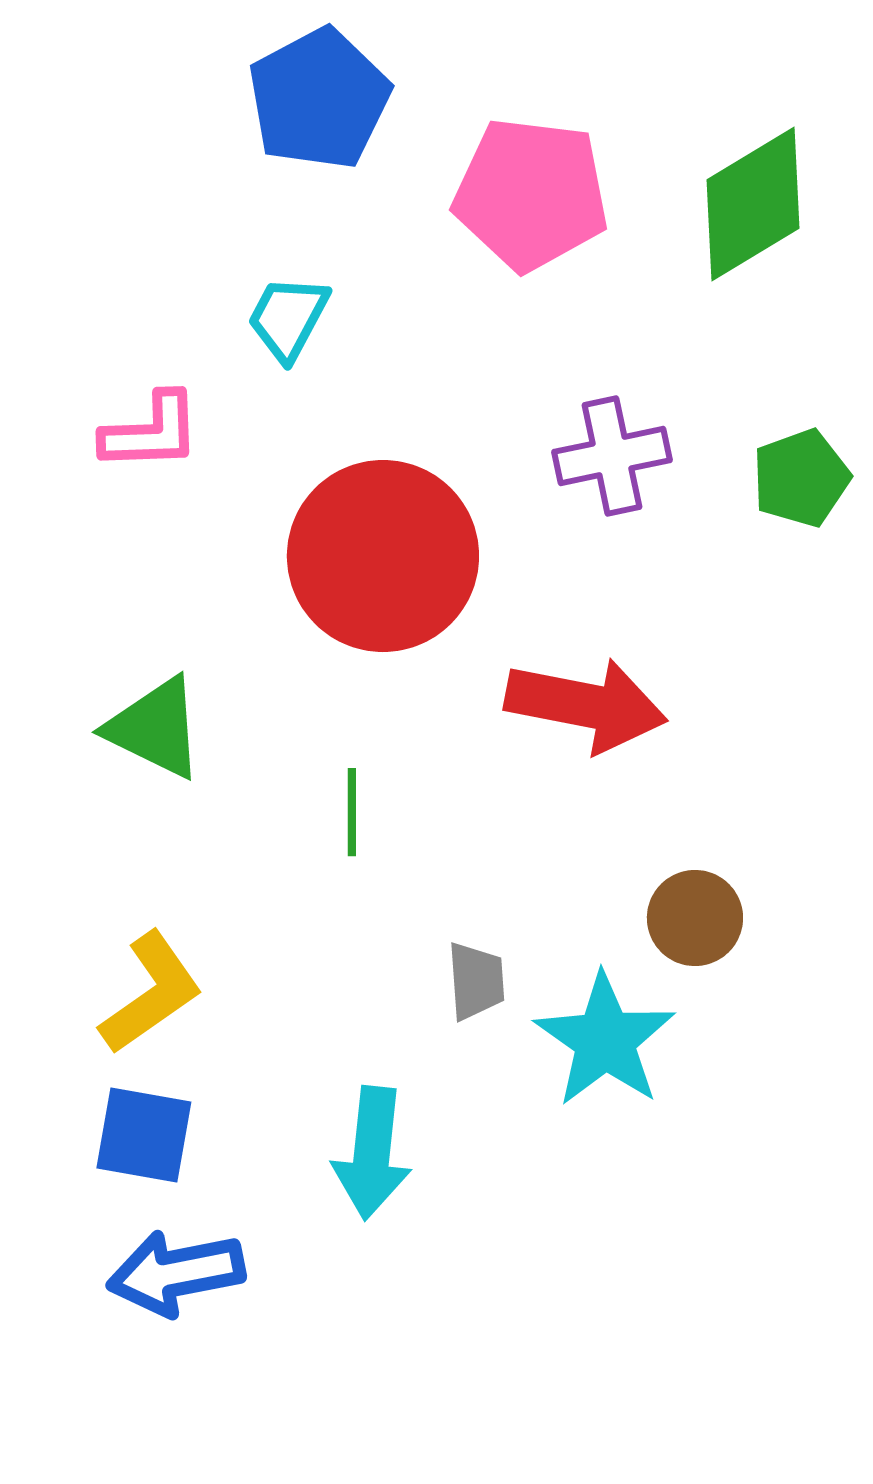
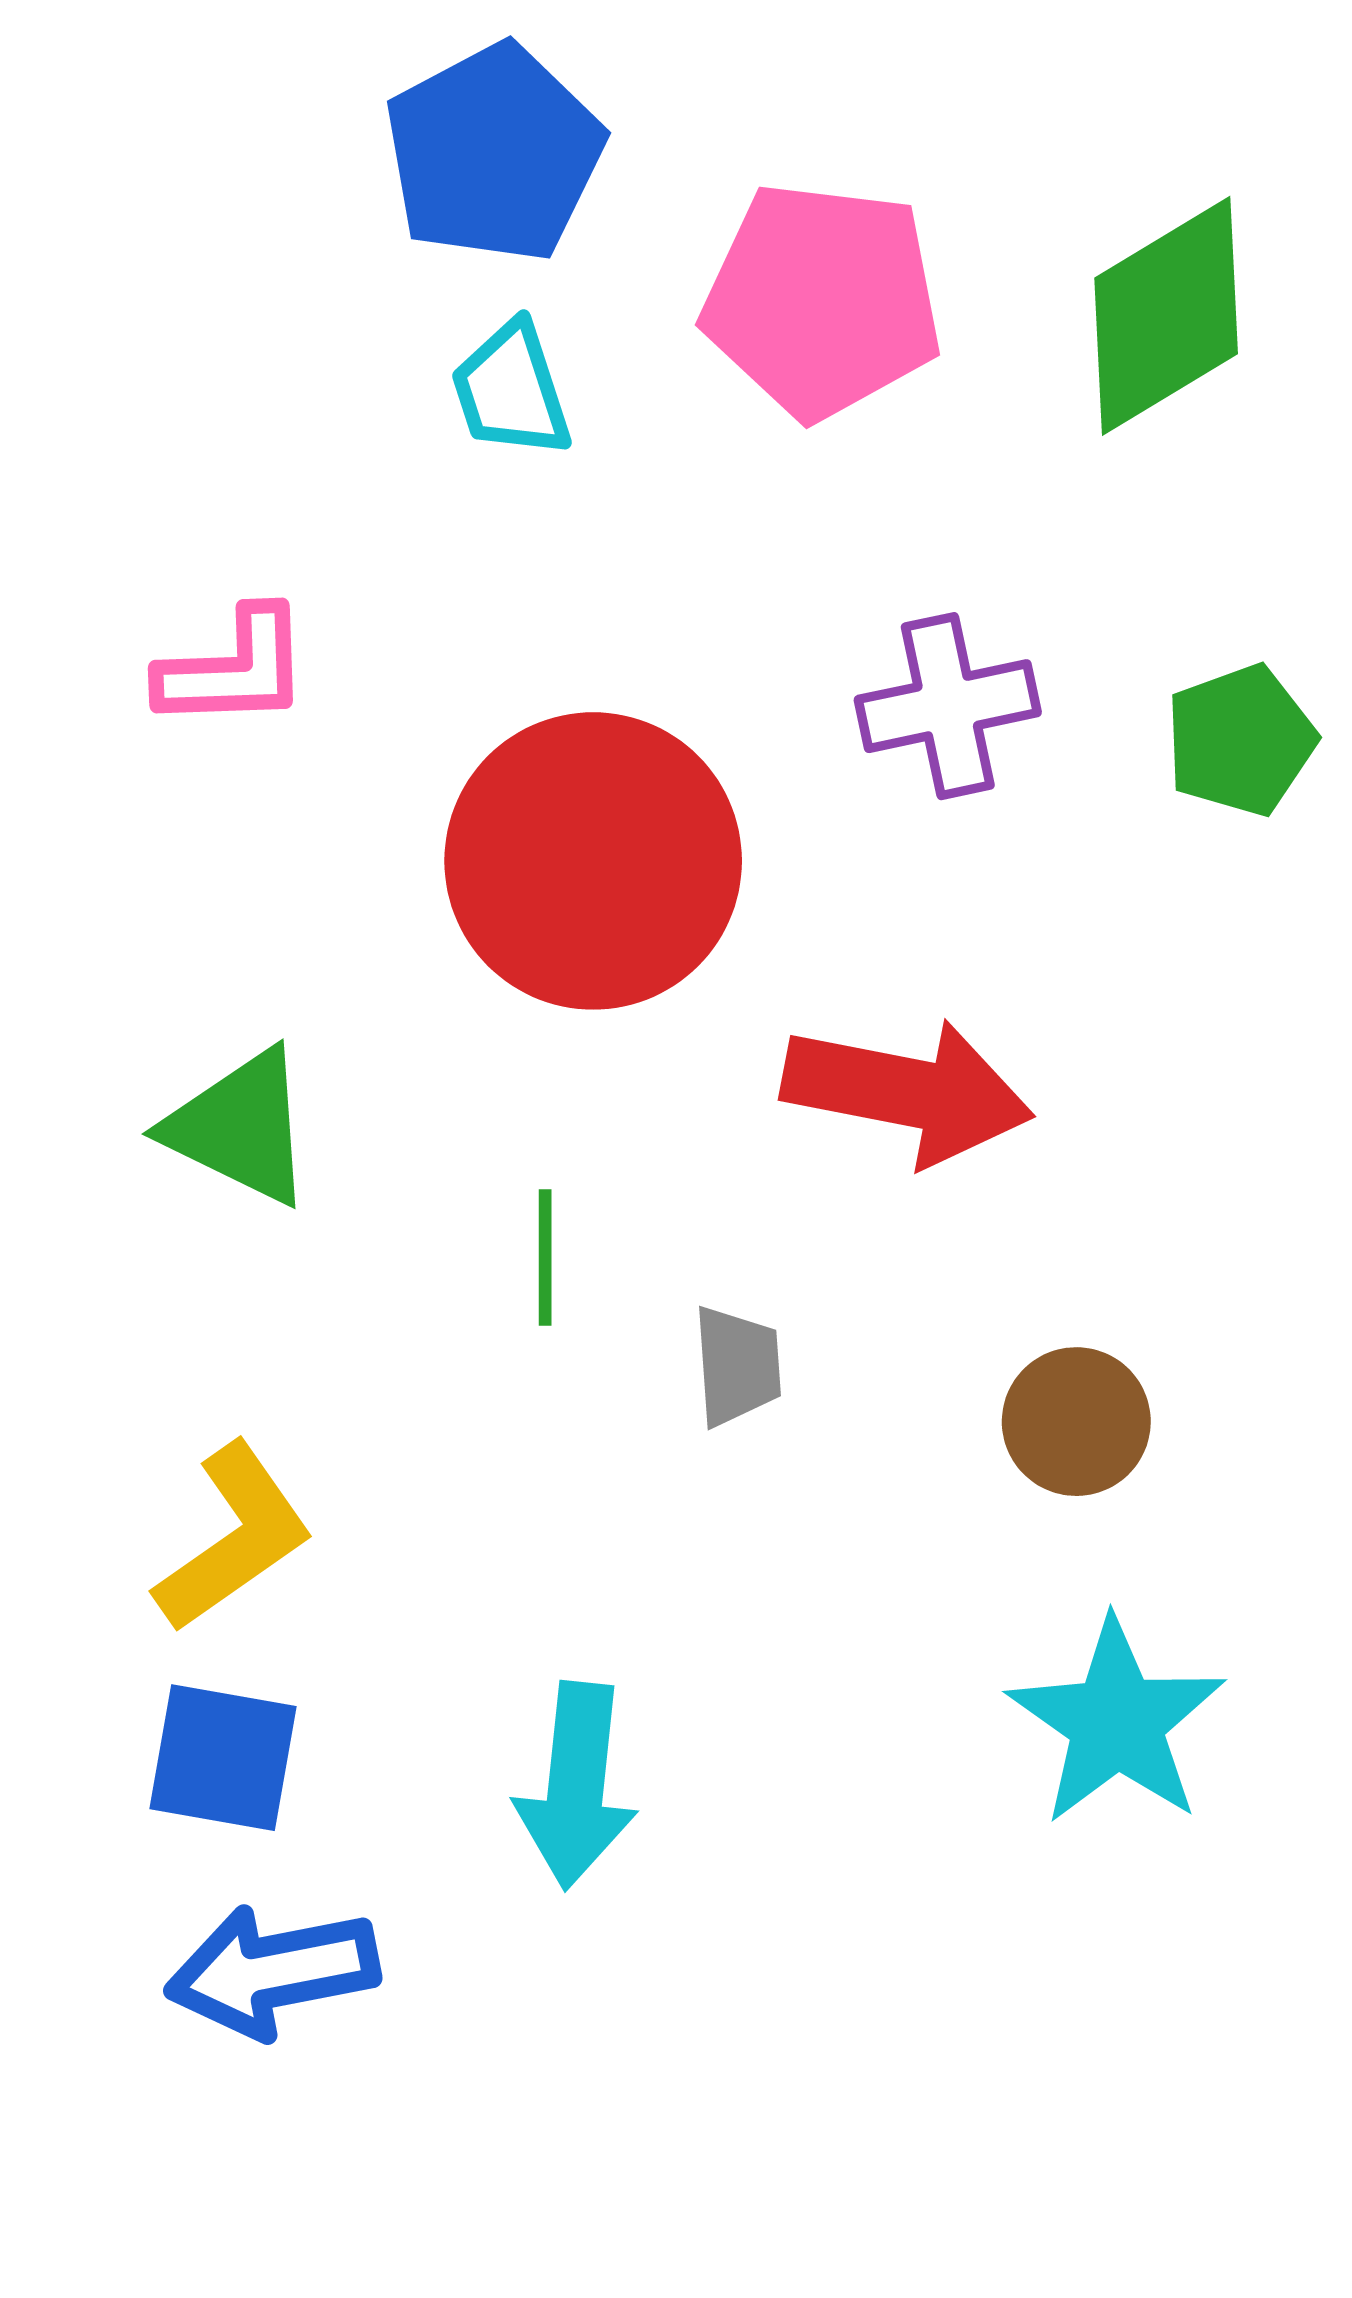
cyan trapezoid: (288, 318) -> (511, 390), moved, turned -46
gray trapezoid: (476, 981) -> (737, 1366), moved
cyan star: (605, 1040) -> (1117, 1722), moved

